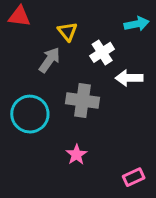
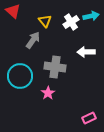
red triangle: (19, 16) -> (13, 11), turned 35
white cross: (102, 52) -> (71, 22), moved
pink star: (76, 155) -> (48, 93), moved

